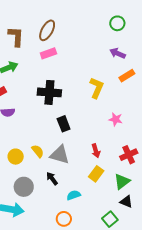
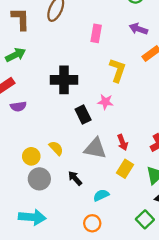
pink rectangle: (48, 53) -> (96, 33), moved, turned -56
pink star: (116, 119) -> (105, 102), moved
gray triangle: (60, 155) -> (95, 148), moved
gray circle: (24, 187) -> (39, 179), moved

